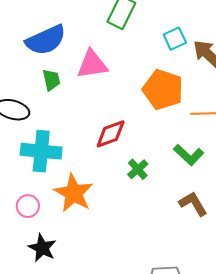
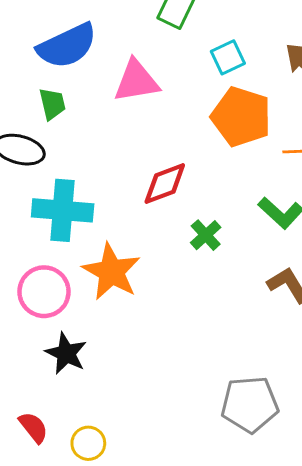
cyan square: (175, 39) -> (228, 57), moved
green trapezoid: (51, 80) -> (52, 104), moved
pink circle: (28, 206) -> (44, 292), size x1.5

